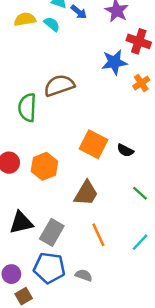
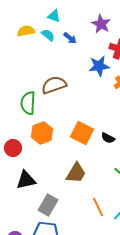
blue arrow: (79, 12) -> (70, 38), moved
orange hexagon: (44, 166) -> (42, 133), moved
black triangle: (21, 223) -> (26, 180), moved
orange line: (98, 235) -> (98, 207), moved

